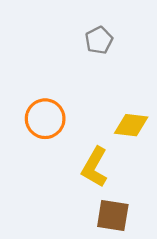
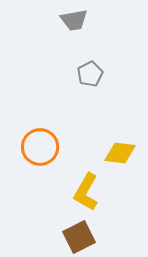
brown square: (113, 215) -> (79, 237), moved, turned -36

